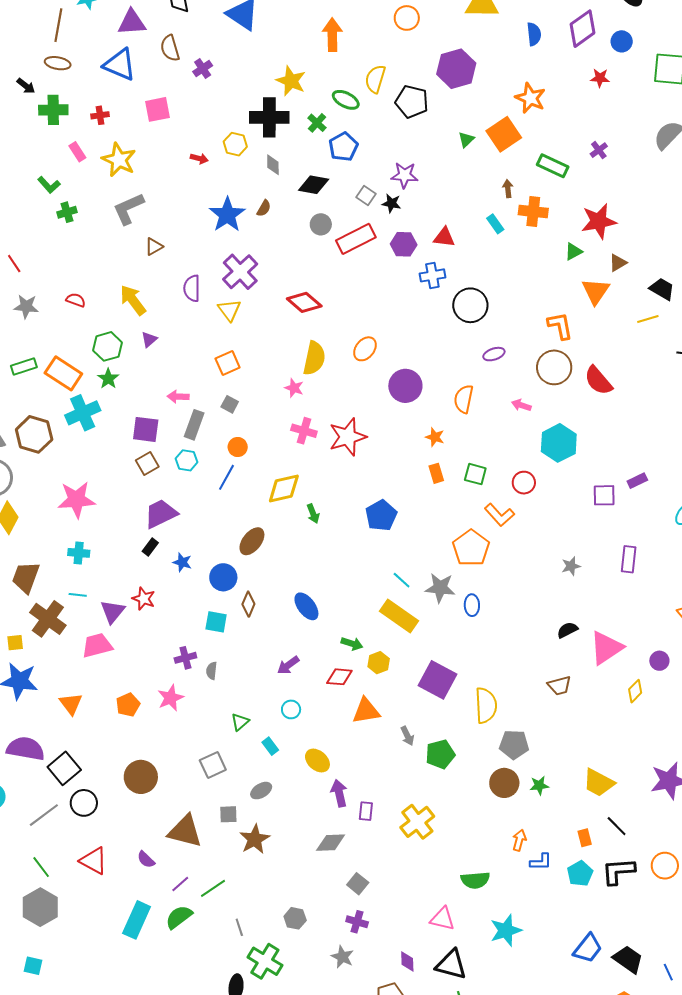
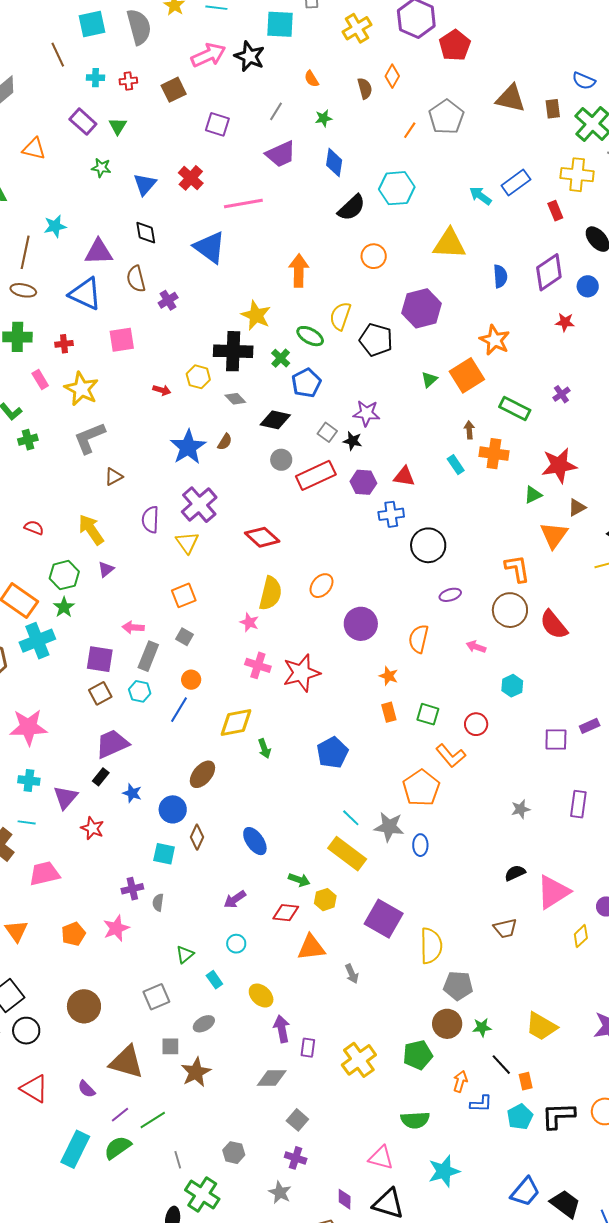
gray diamond: (273, 165) -> (235, 399), turned -45
cyan hexagon: (559, 443) -> (512, 686), size x0.6
purple triangle: (113, 611) -> (65, 797), moved
green pentagon: (440, 754) -> (418, 1055), moved
black line: (617, 826) -> (501, 1065), moved

